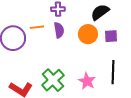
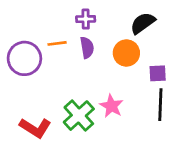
purple square: (111, 36) -> (158, 73), moved
pink star: (87, 81) -> (111, 106), moved

